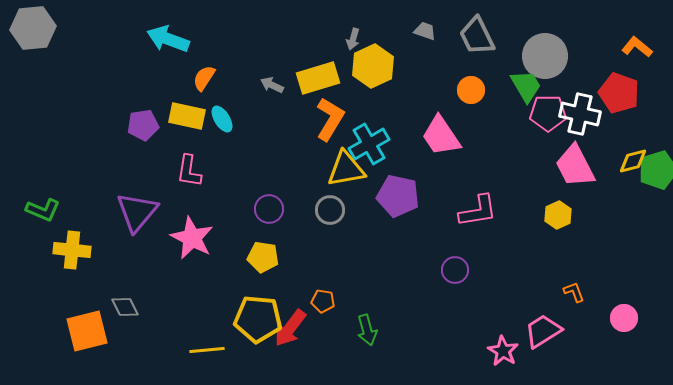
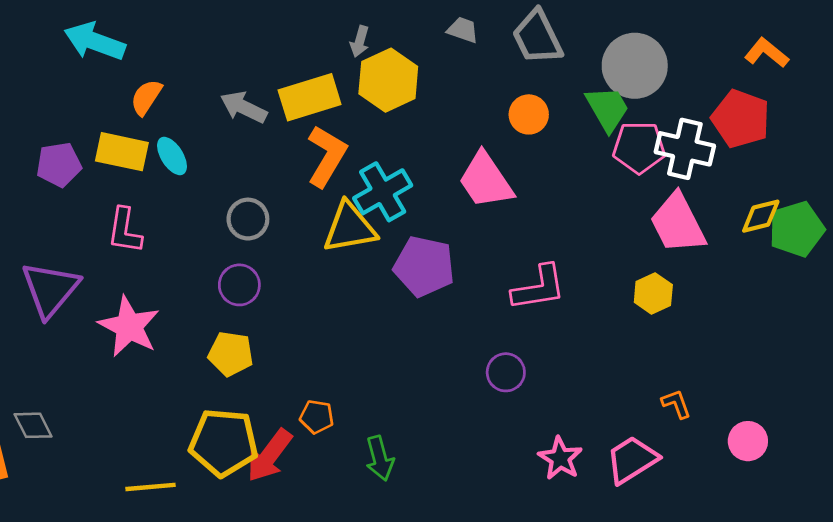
gray arrow: (272, 85) -> (244, 107), size x1.4
gray circle: (330, 210) -> (248, 219), moved
pink star: (503, 351) -> (560, 458), moved

